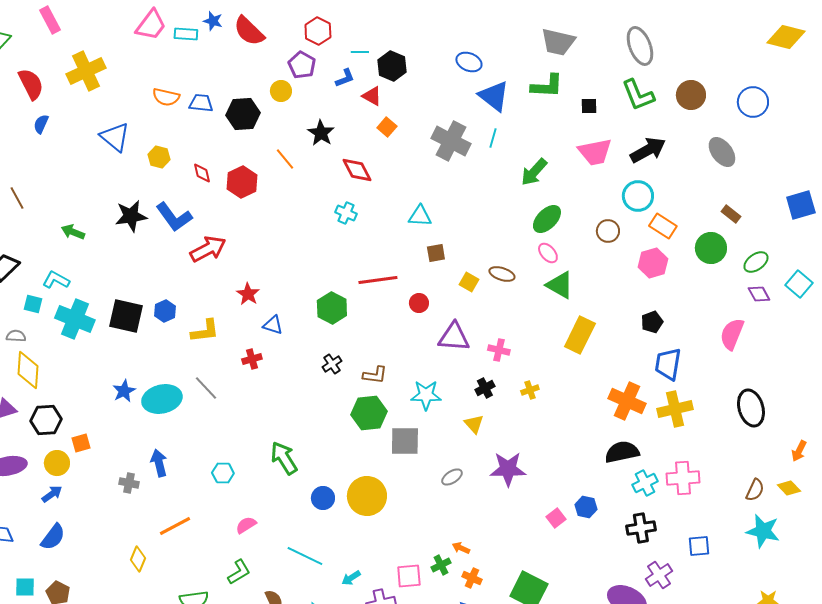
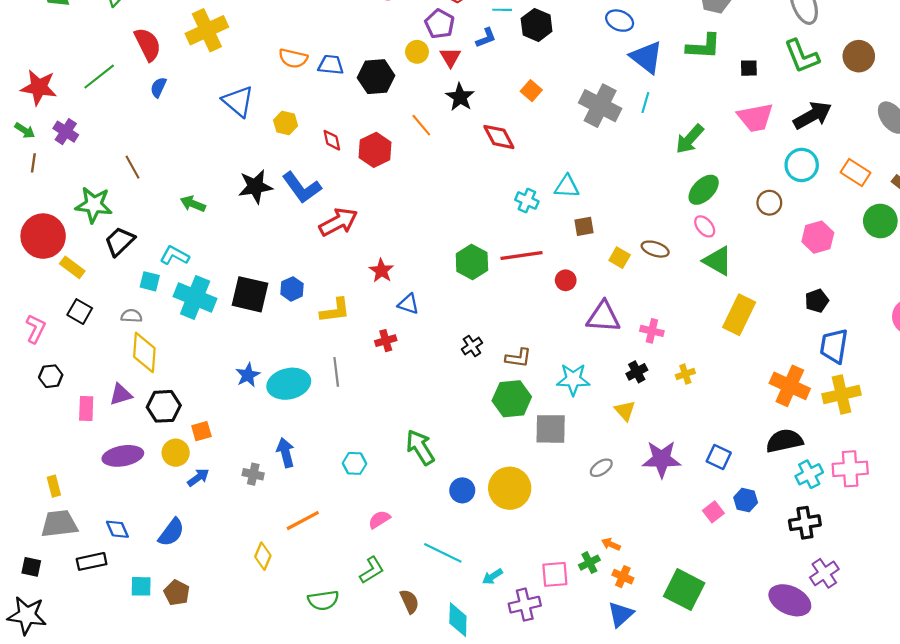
red triangle: (372, 96) -> (450, 57), moved, turned 30
cyan cross: (346, 213) -> (527, 201), moved
orange rectangle: (663, 226) -> (856, 173), moved
green hexagon: (332, 308) -> (472, 262), moved
gray line: (206, 388) -> (336, 372), turned 36
blue arrow: (52, 494) -> (198, 477), moved
blue square: (699, 546) -> (719, 457), moved, turned 30

